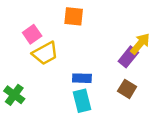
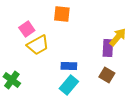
purple rectangle: (128, 57) -> (108, 48), turned -36
cyan rectangle: (82, 101) -> (69, 85), turned 54

